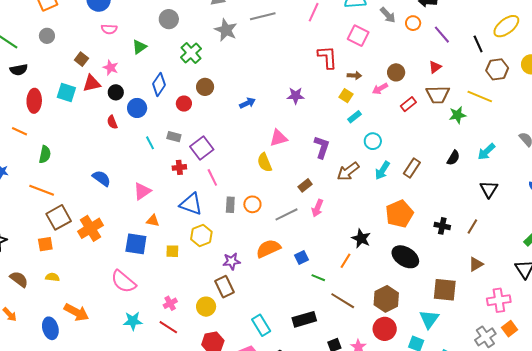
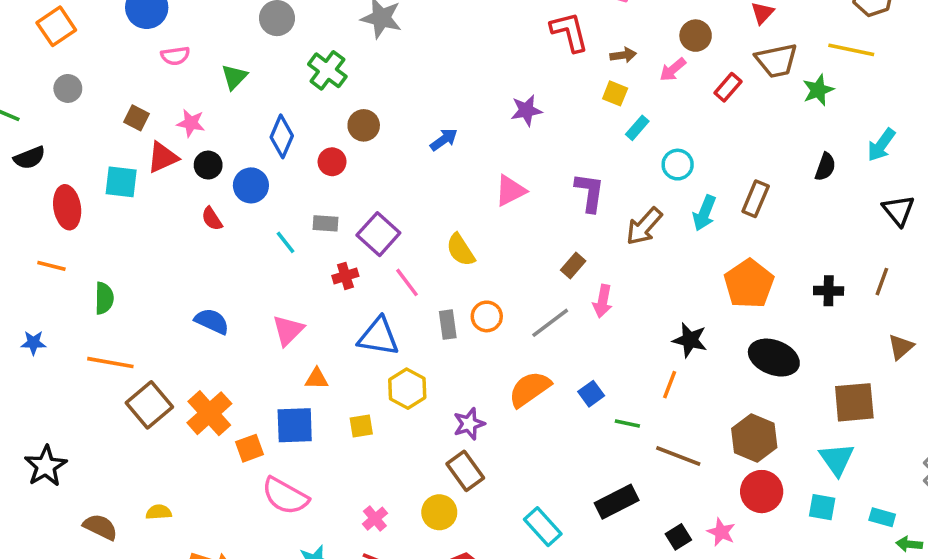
yellow semicircle: (265, 162) -> (461, 250), moved
orange square: (45, 244) -> (250, 448), moved

